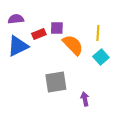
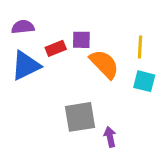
cyan square: (101, 57) -> (144, 81), turned -35
purple arrow: (85, 99) -> (110, 137), moved

